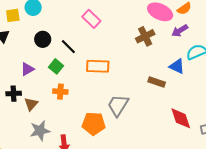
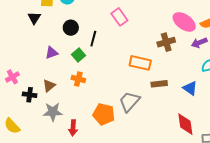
black line: (68, 47) -> (93, 39), turned 49
orange rectangle: (98, 66) -> (140, 63), moved
blue triangle: (177, 66) -> (190, 88), moved
brown rectangle: (157, 82) -> (159, 84), moved, turned -35
black cross: (14, 94) -> (30, 95), moved

